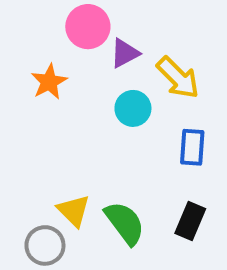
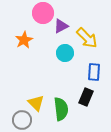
black rectangle: (190, 221) -> (86, 97), moved
green semicircle: (125, 223) -> (61, 109), turned 30

